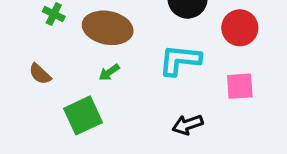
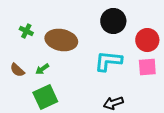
green arrow: (109, 72) -> (42, 69), moved
pink square: (240, 86) -> (147, 67), moved

